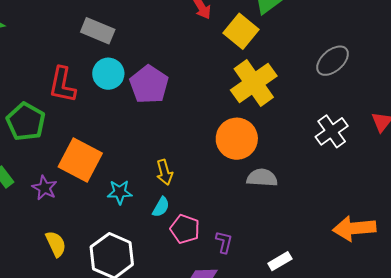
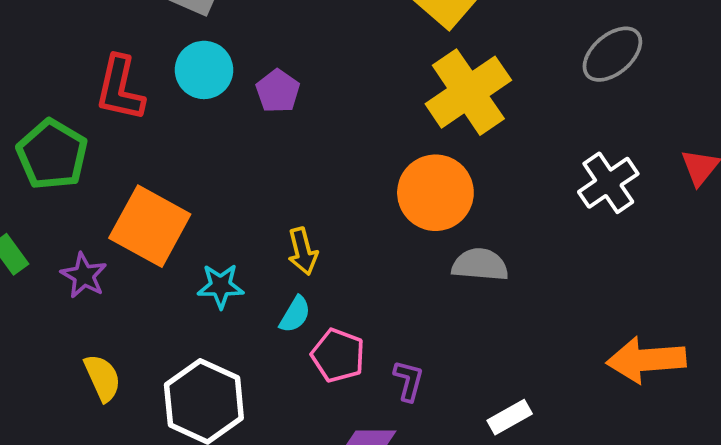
purple pentagon: (149, 85) -> (278, 91), size x0.6

